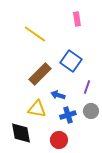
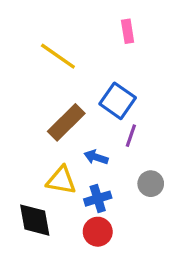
purple line: (87, 87) -> (131, 136), moved
blue cross: (68, 115) -> (98, 199), moved

